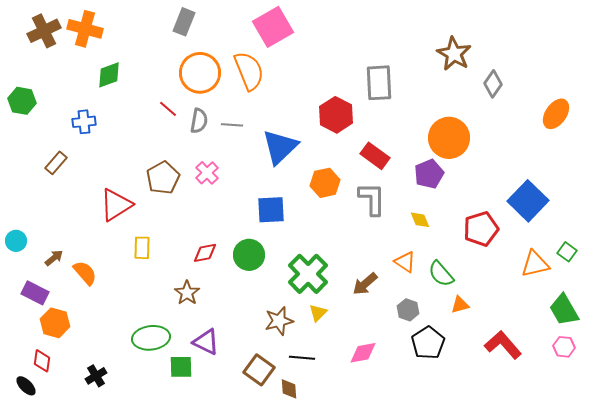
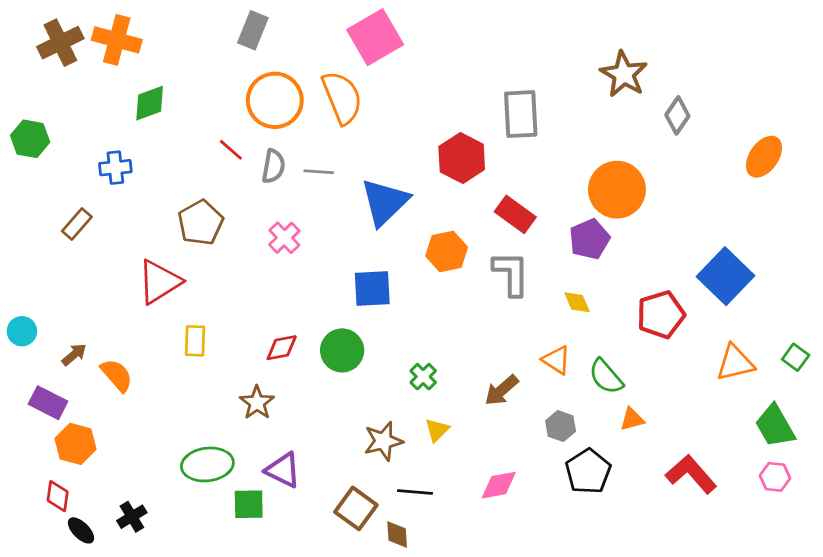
brown pentagon: (163, 178) -> (201, 223), moved
green square: (567, 252) -> (796, 357), moved
green cross: (308, 274) -> (423, 377), size x0.5
black ellipse: (26, 386) -> (81, 530), moved

